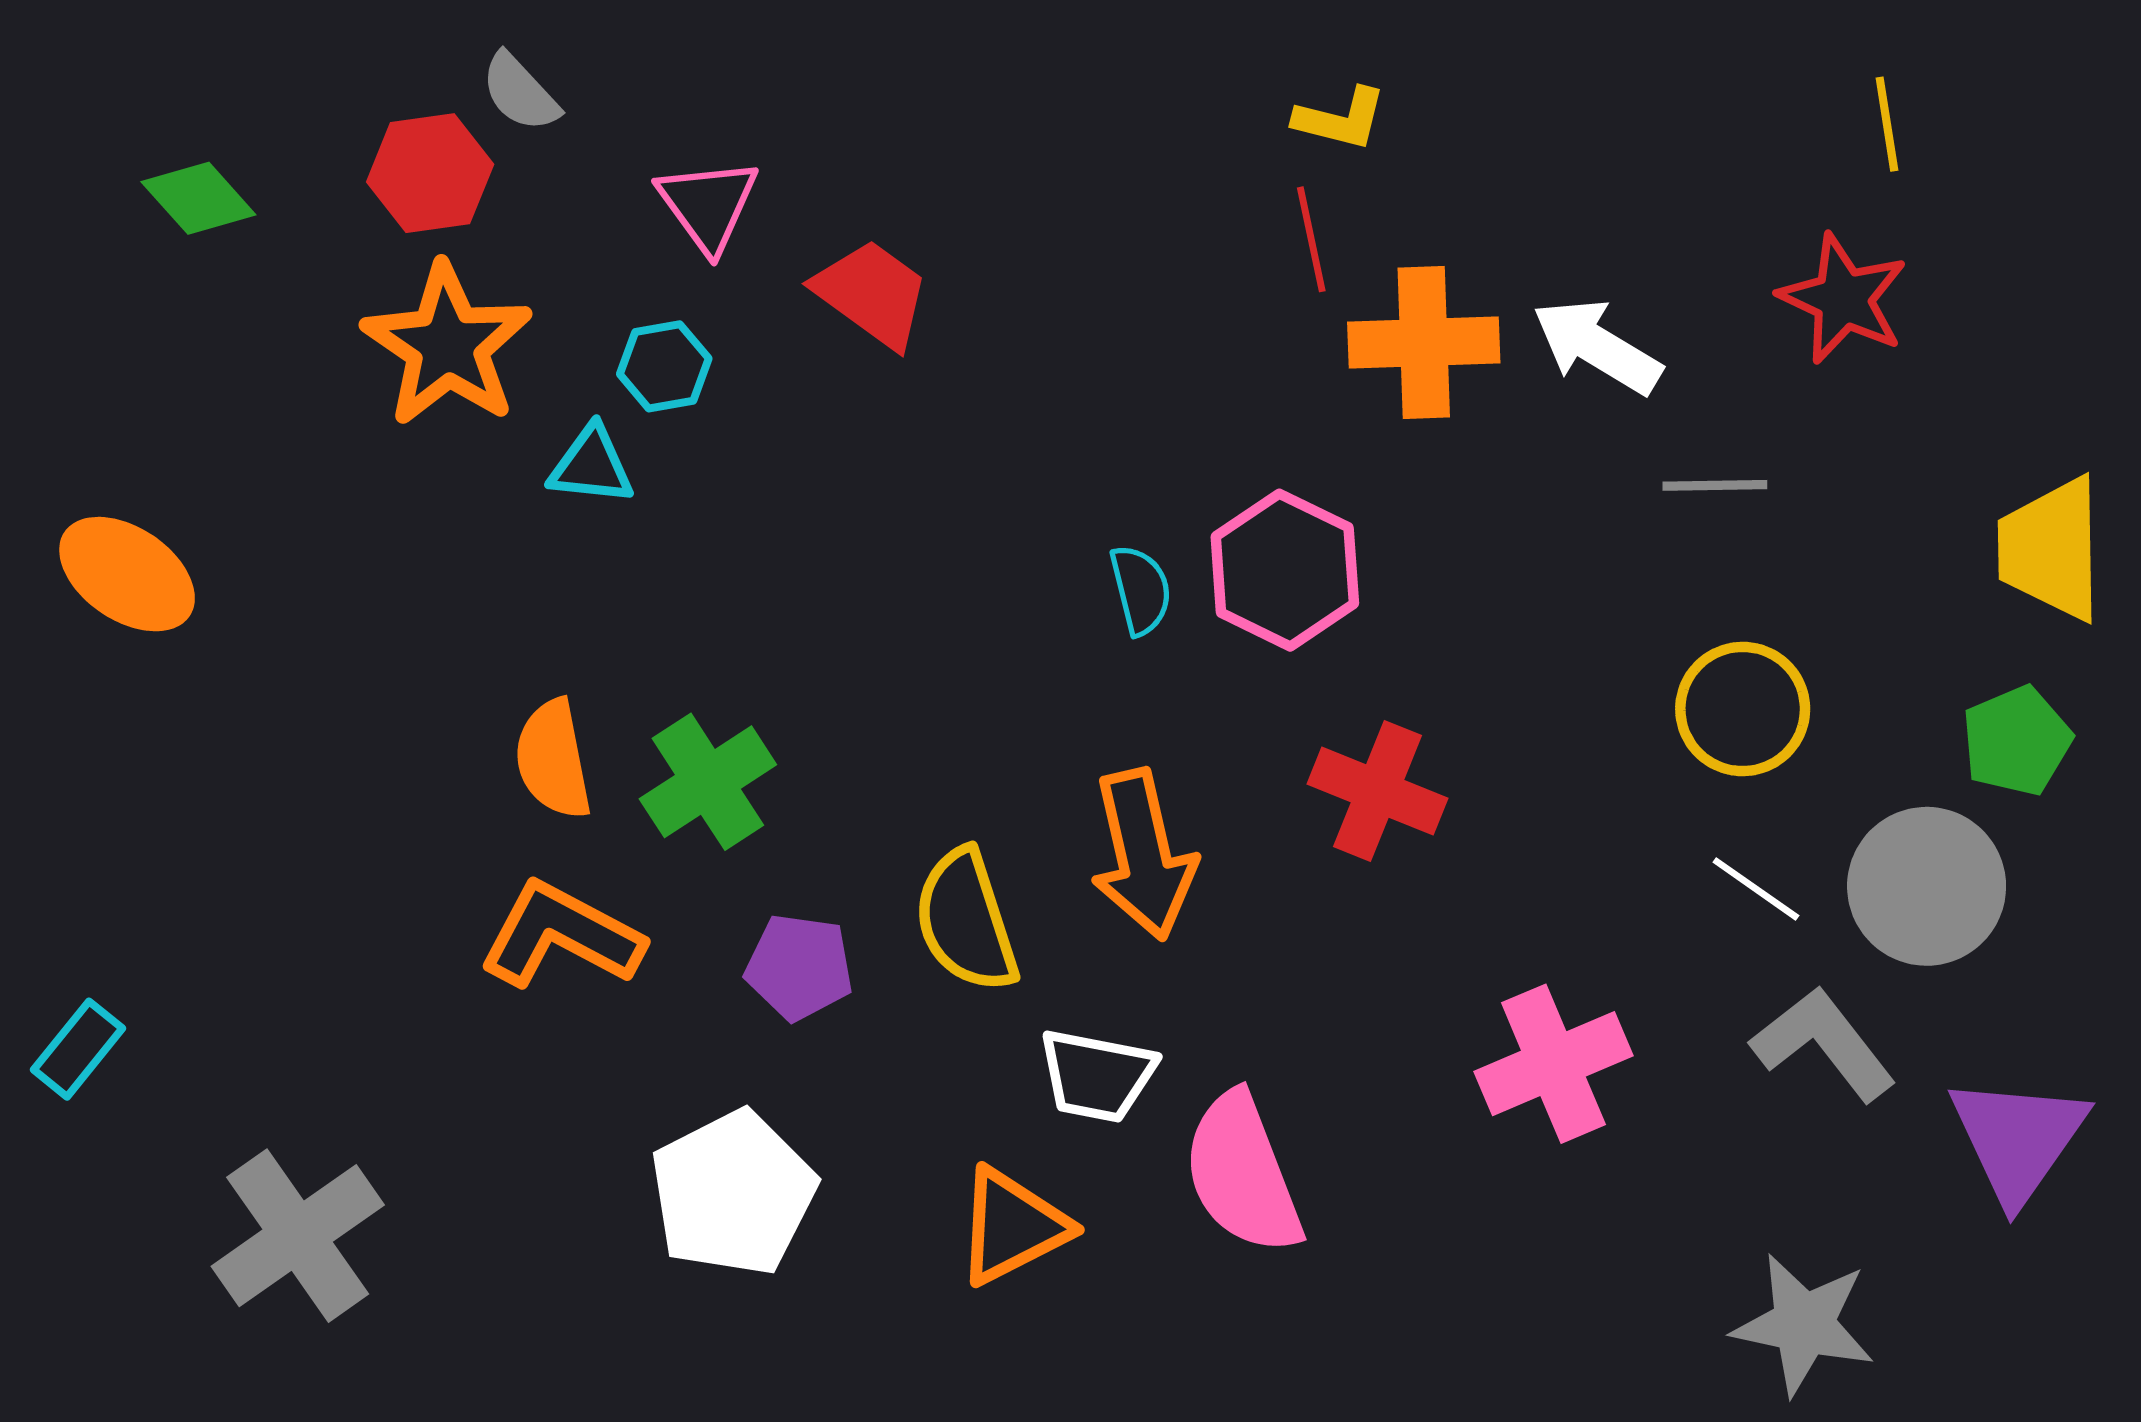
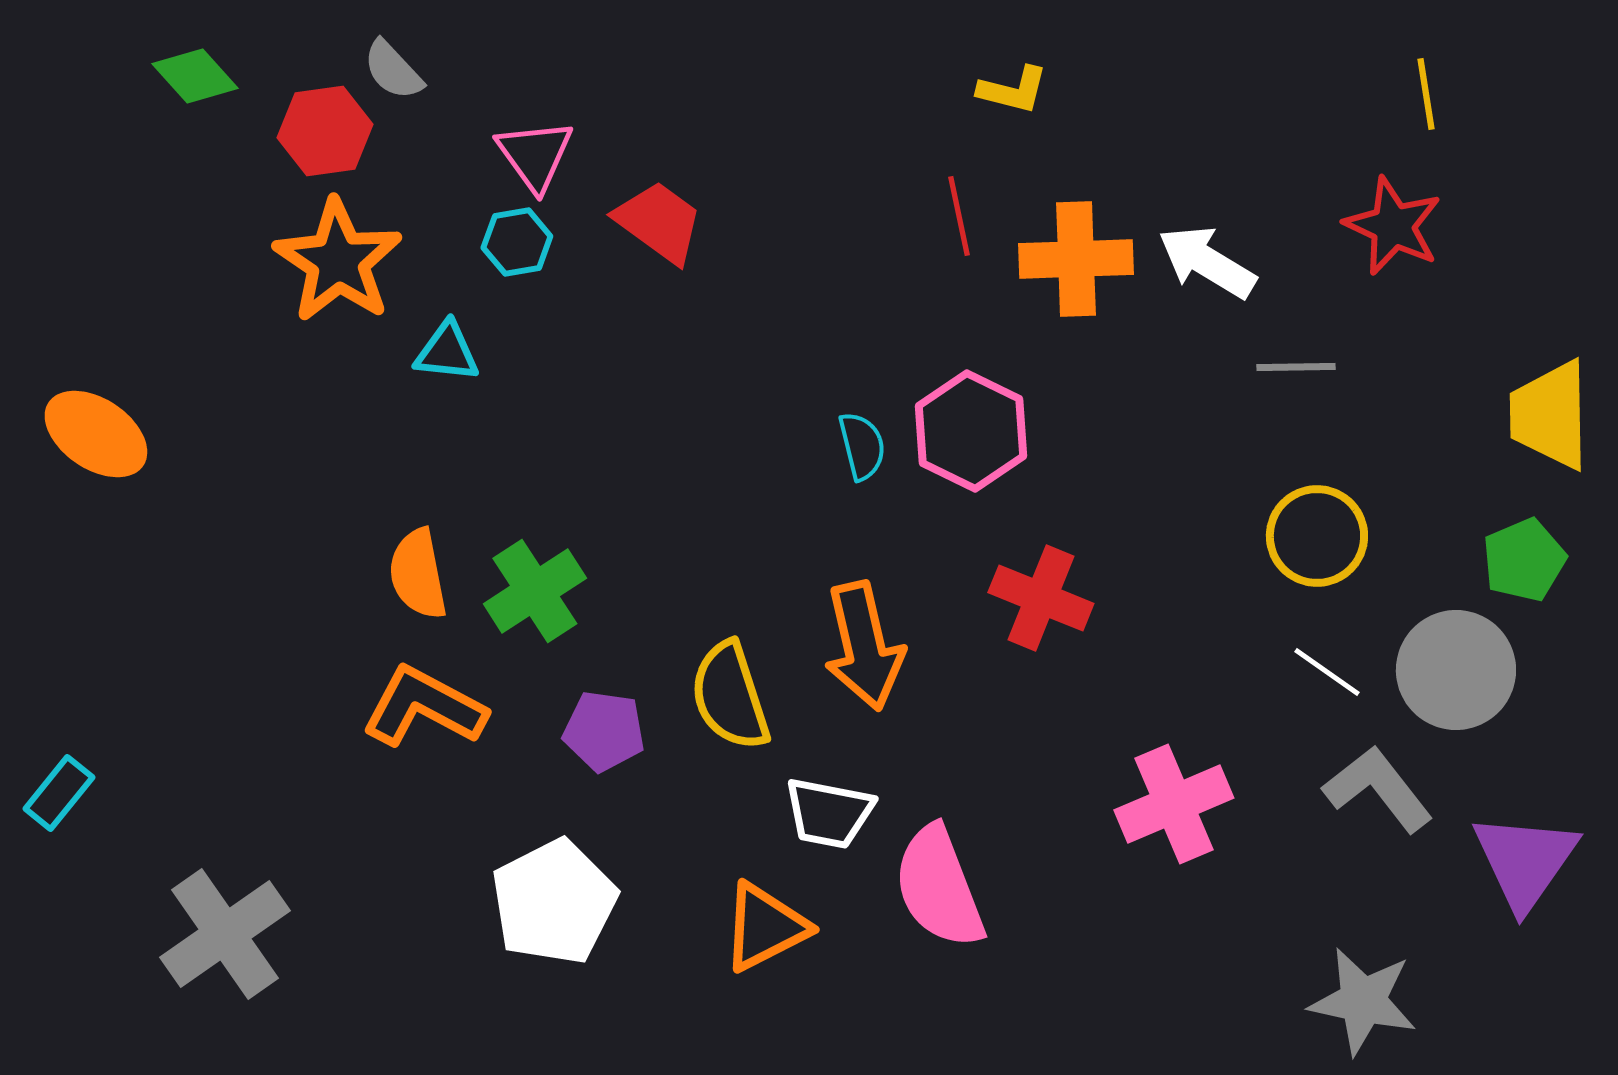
green diamond: (198, 198) -> (195, 76), moved
red line: (1311, 239) -> (959, 216), moved
cyan hexagon: (664, 366) -> (517, 242), moved

